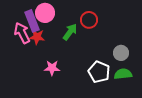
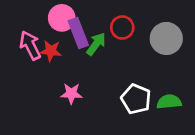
purple rectangle: (32, 21) -> (78, 33), moved
gray circle: (121, 53) -> (166, 38), moved, size x1.5

